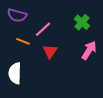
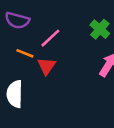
red triangle: (50, 51) -> (46, 66), moved

